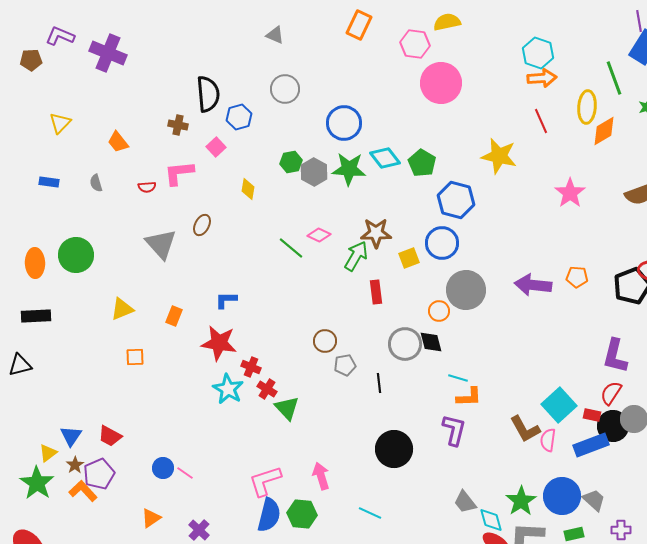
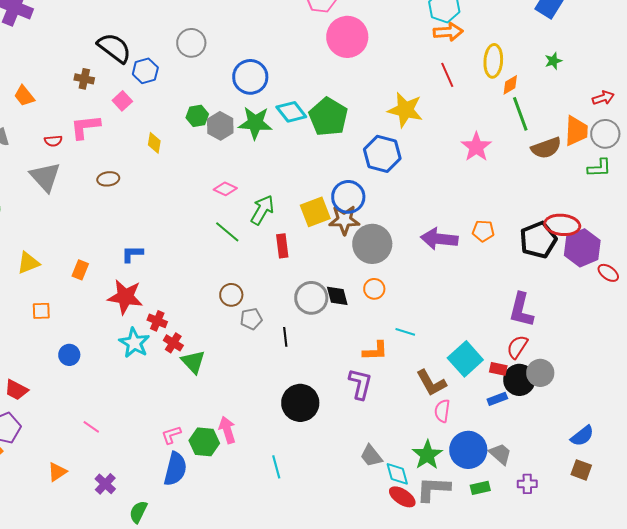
green line: (614, 78) -> (520, 114), moved
black semicircle: (208, 94) -> (114, 48), turned -48
orange diamond: (604, 131) -> (510, 85), size x0.7
green pentagon: (422, 163) -> (328, 117), size x1.4
blue hexagon: (456, 200) -> (382, 154), moved
brown ellipse: (202, 225) -> (108, 179), turned 55
brown star: (376, 233) -> (344, 220), moved
gray triangle: (161, 244) -> (45, 177), moved
green line: (291, 248) -> (227, 232), moved
yellow square: (409, 258) -> (315, 212), size x1.4
orange circle: (439, 311) -> (374, 289), moved
cyan line: (458, 378) -> (405, 332), moved
pink semicircle: (548, 440) -> (442, 411), moved
blue rectangle: (591, 445) -> (497, 399), size x0.6
blue circle: (163, 468) -> (69, 355), moved
pink L-shape: (265, 481) -> (171, 435), size x0.6
cyan line: (370, 513) -> (276, 467), turned 50
green hexagon: (302, 514) -> (204, 442), moved

